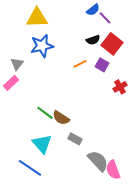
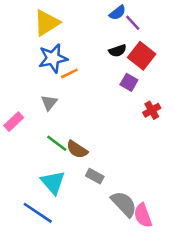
yellow triangle: (37, 18) -> (47, 23), turned -30
gray triangle: (17, 64) -> (49, 103), moved
orange line: (80, 64) -> (69, 73), moved
pink rectangle: (11, 83) -> (14, 122), moved

